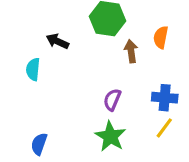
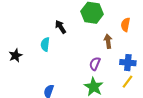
black arrow: (57, 41) -> (61, 27), turned 32
brown arrow: (131, 51) -> (108, 41), moved

